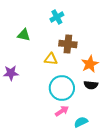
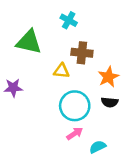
cyan cross: (57, 17) -> (69, 20), turned -32
green triangle: (24, 35) -> (29, 42), size x1.6

